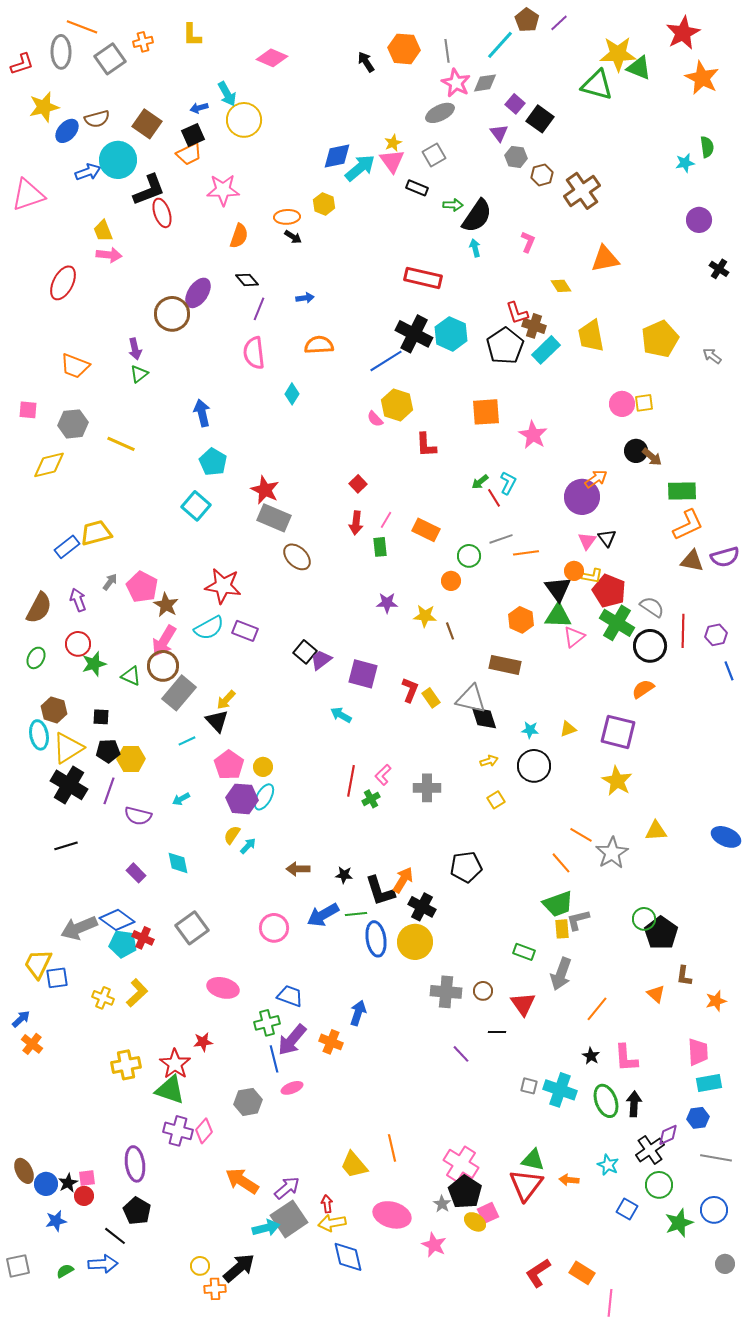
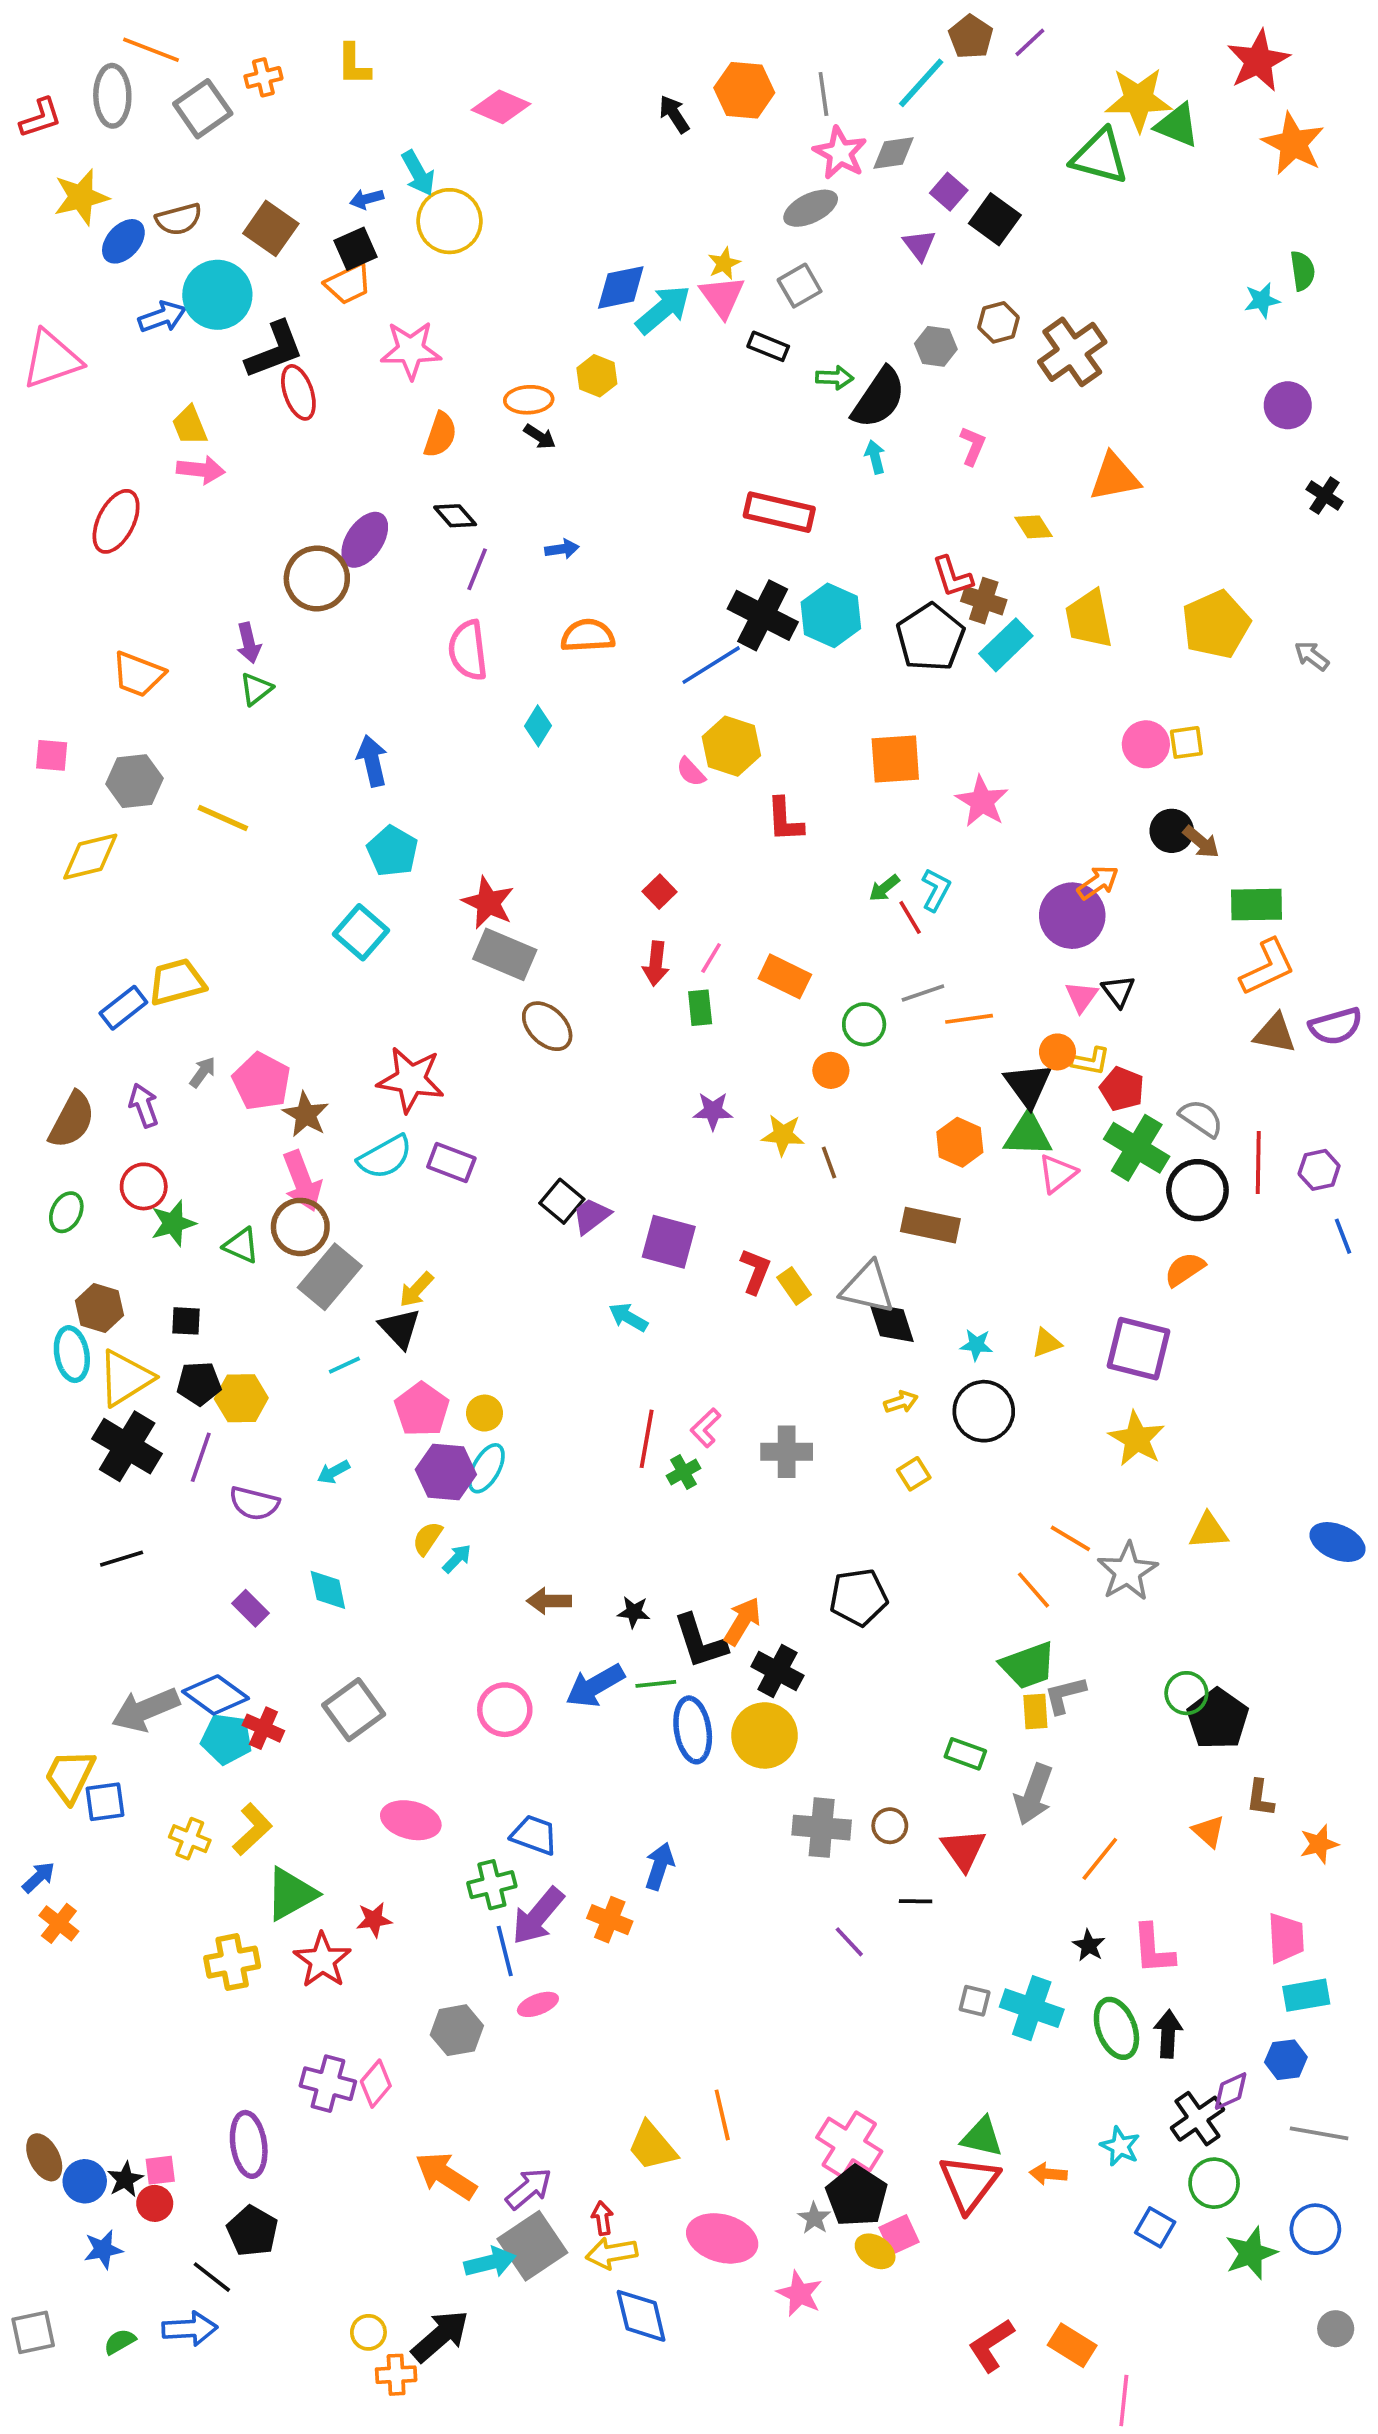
gray hexagon: (516, 157) -> (936, 346), moved
red pentagon: (609, 591) -> (1122, 1089), size x0.7
pink arrow: (164, 641) -> (302, 1181), turned -52
green triangle: (170, 1090) -> (291, 1894), moved, turned -48

